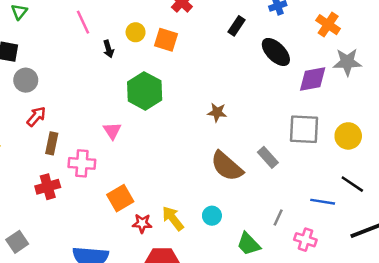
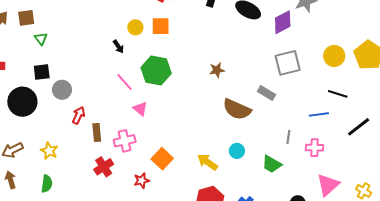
pink line: (83, 22) -> (125, 82), moved
yellow circle: (348, 136) -> (334, 56), moved
red star: (142, 223) -> (142, 181), moved

